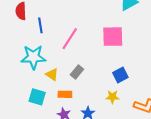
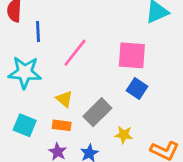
gray rectangle: (77, 72) -> (97, 112), moved, size x1.5
yellow triangle: (52, 74) -> (64, 99), moved
blue square: (120, 75) -> (137, 88), moved, turned -35

